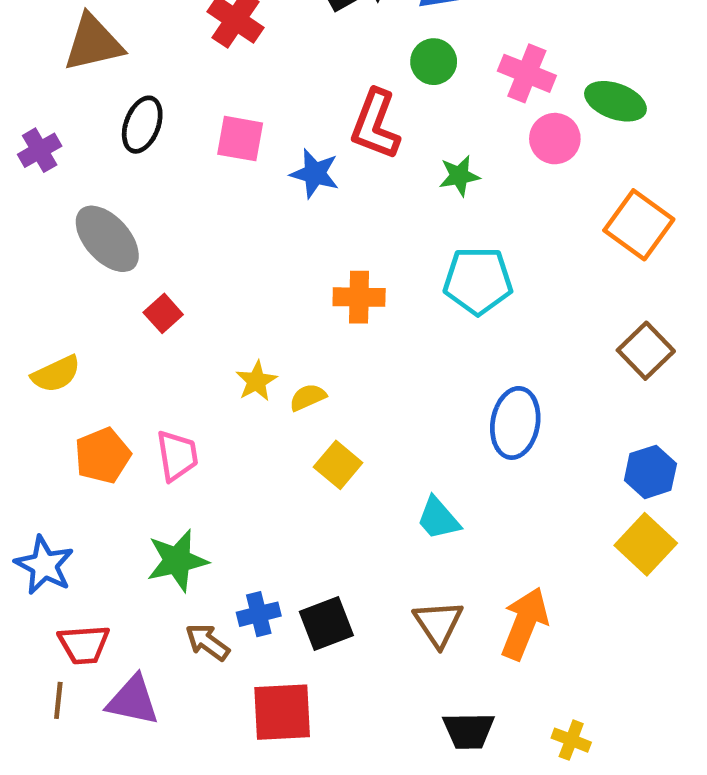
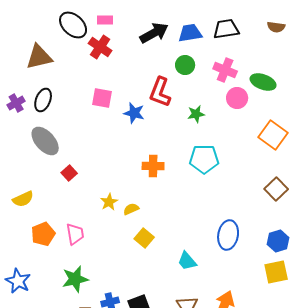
black ellipse: (142, 125) -> (43, 100), moved
blue ellipse: (515, 423) -> (228, 235), moved
yellow square: (646, 544) -> (276, 272), turned 35

